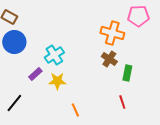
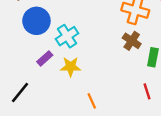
blue circle: (14, 42) -> (36, 21), moved

